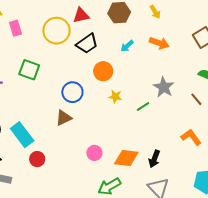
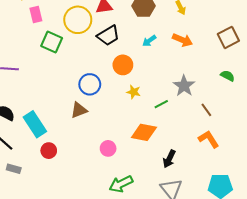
green square: (29, 70) -> (52, 42), moved
brown line: (196, 99) -> (206, 110), moved
orange diamond: (126, 158) -> (144, 132), moved

